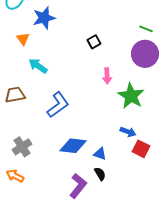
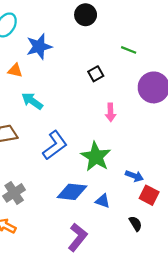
green line: (146, 29) -> (129, 50), moved
orange triangle: (23, 39) -> (15, 70), turned -40
green star: (131, 96) -> (96, 157), moved
black semicircle: (100, 174) -> (135, 224), moved

